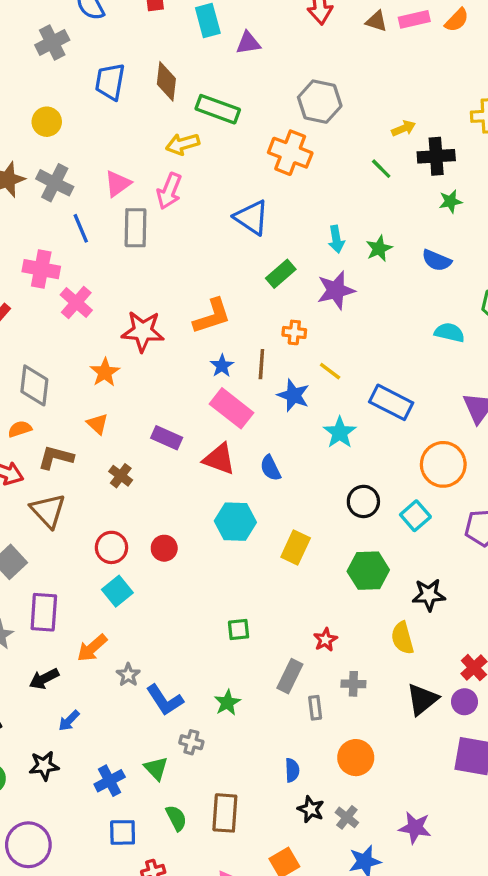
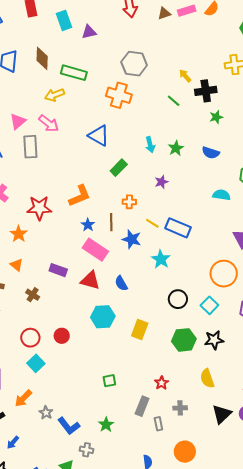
brown triangle: (376, 21) -> (164, 13), turned -32
yellow arrow: (404, 128) -> (185, 76), turned -104
pink arrow: (169, 191) -> (49, 123), turned -70
purple star: (336, 290) -> (161, 182), moved, size x0.6
blue rectangle: (391, 402) -> (178, 228), moved
black star: (429, 595) -> (214, 340), moved

